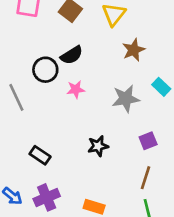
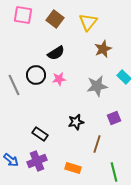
black circle: (45, 70) -> (36, 75), moved
black rectangle: (40, 155) -> (40, 134), moved
brown line: (145, 178) -> (97, 144), moved

